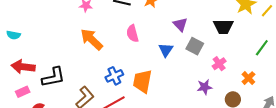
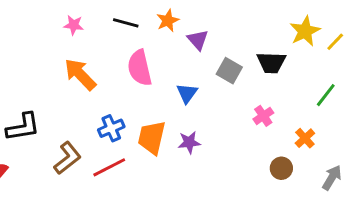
purple triangle: (180, 24) -> (198, 40), moved
pink semicircle: (132, 33) -> (140, 68), size x1.4
gray square: (195, 46) -> (229, 71), moved
purple star: (205, 87) -> (189, 142), moved

